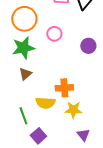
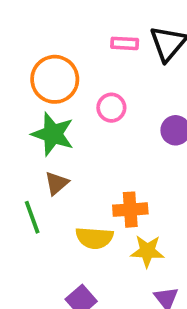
green star: (23, 48) -> (53, 134), turned 30
green line: (23, 116) -> (32, 217), moved

